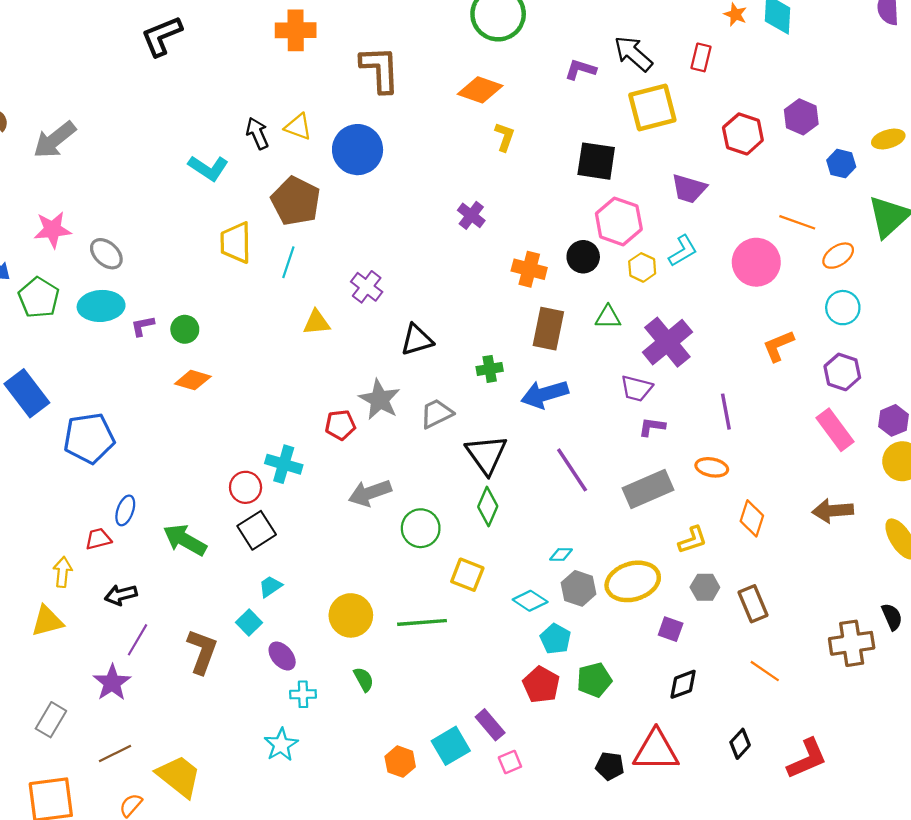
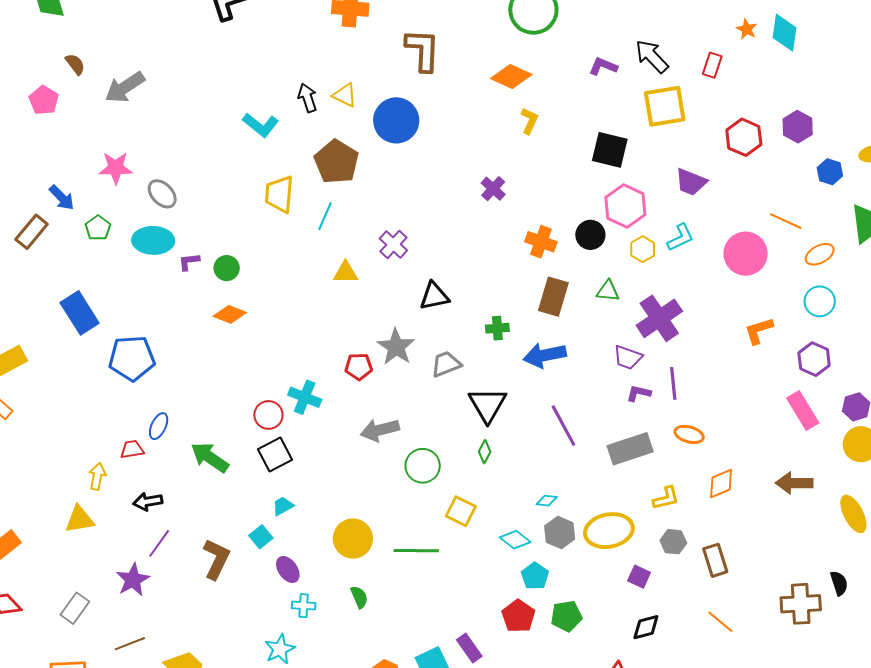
green pentagon: (39, 298) -> (98, 228), size x0.7
purple line: (726, 412) -> (673, 383), moved
green diamond: (488, 506) -> (485, 452), size x0.7
orange diamond: (752, 518) -> (721, 484), turned 44

